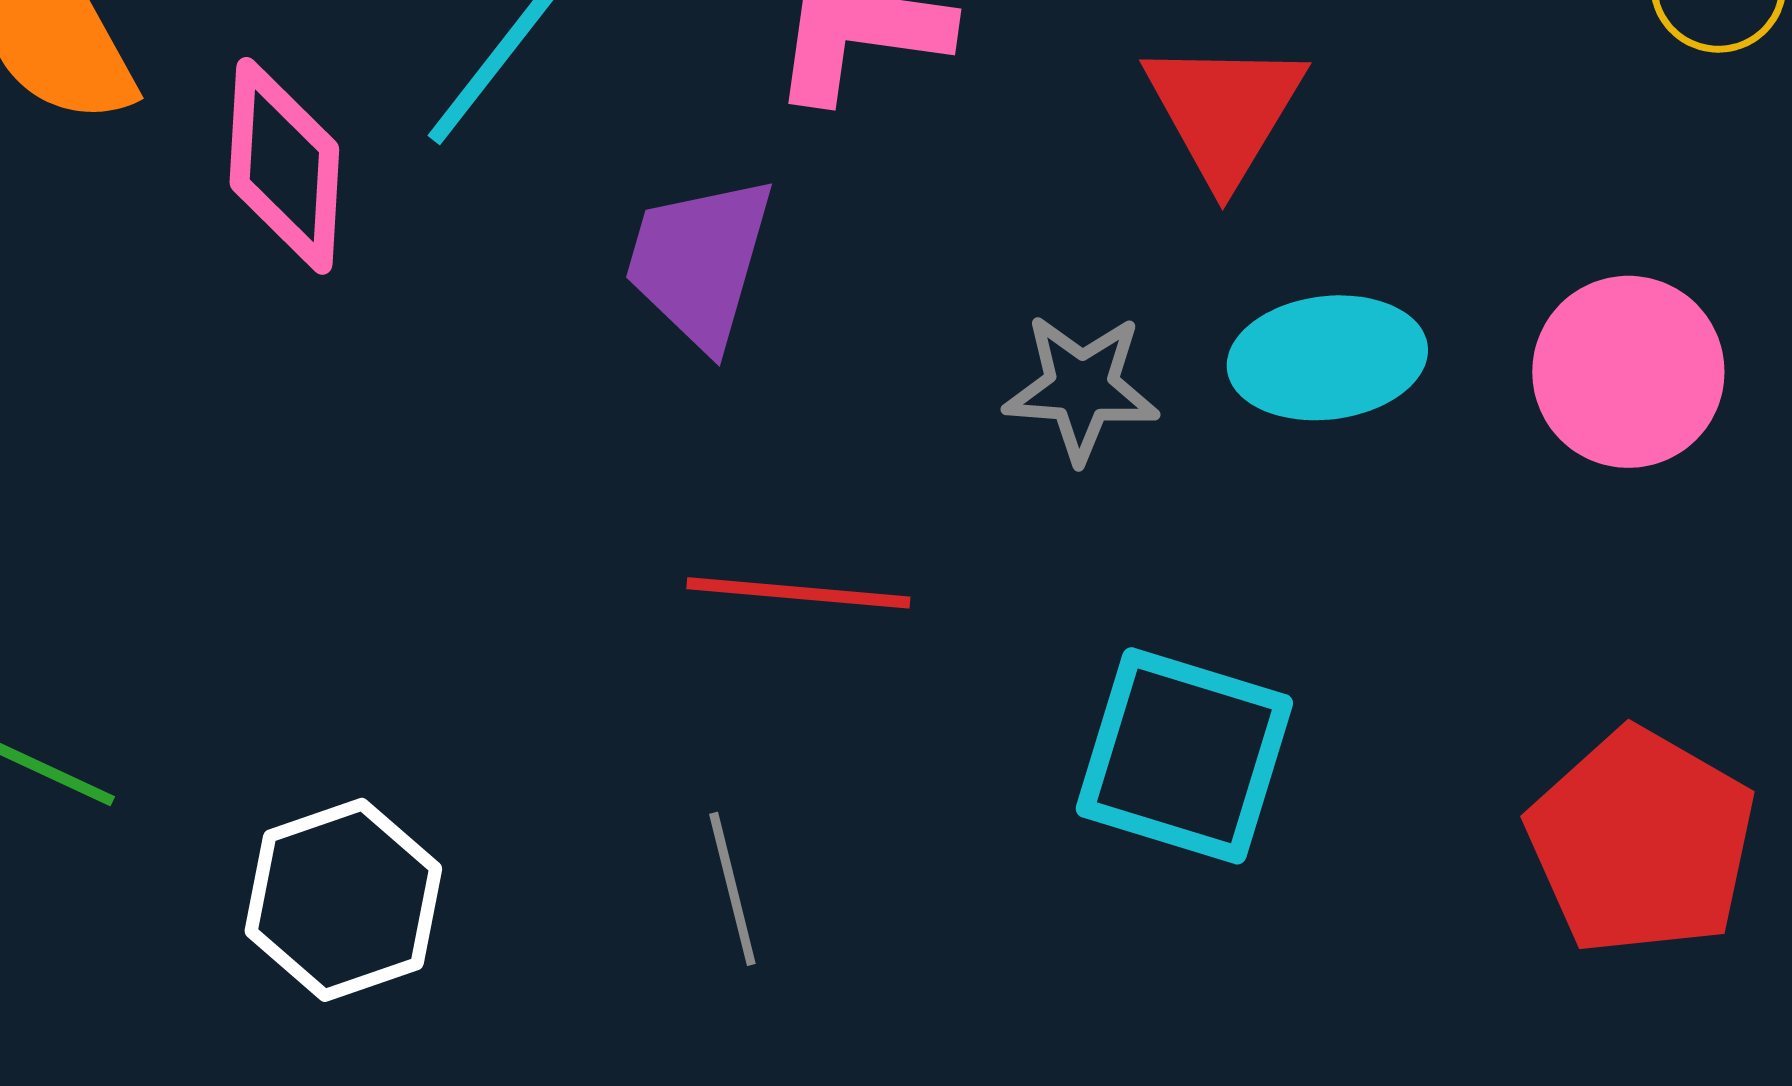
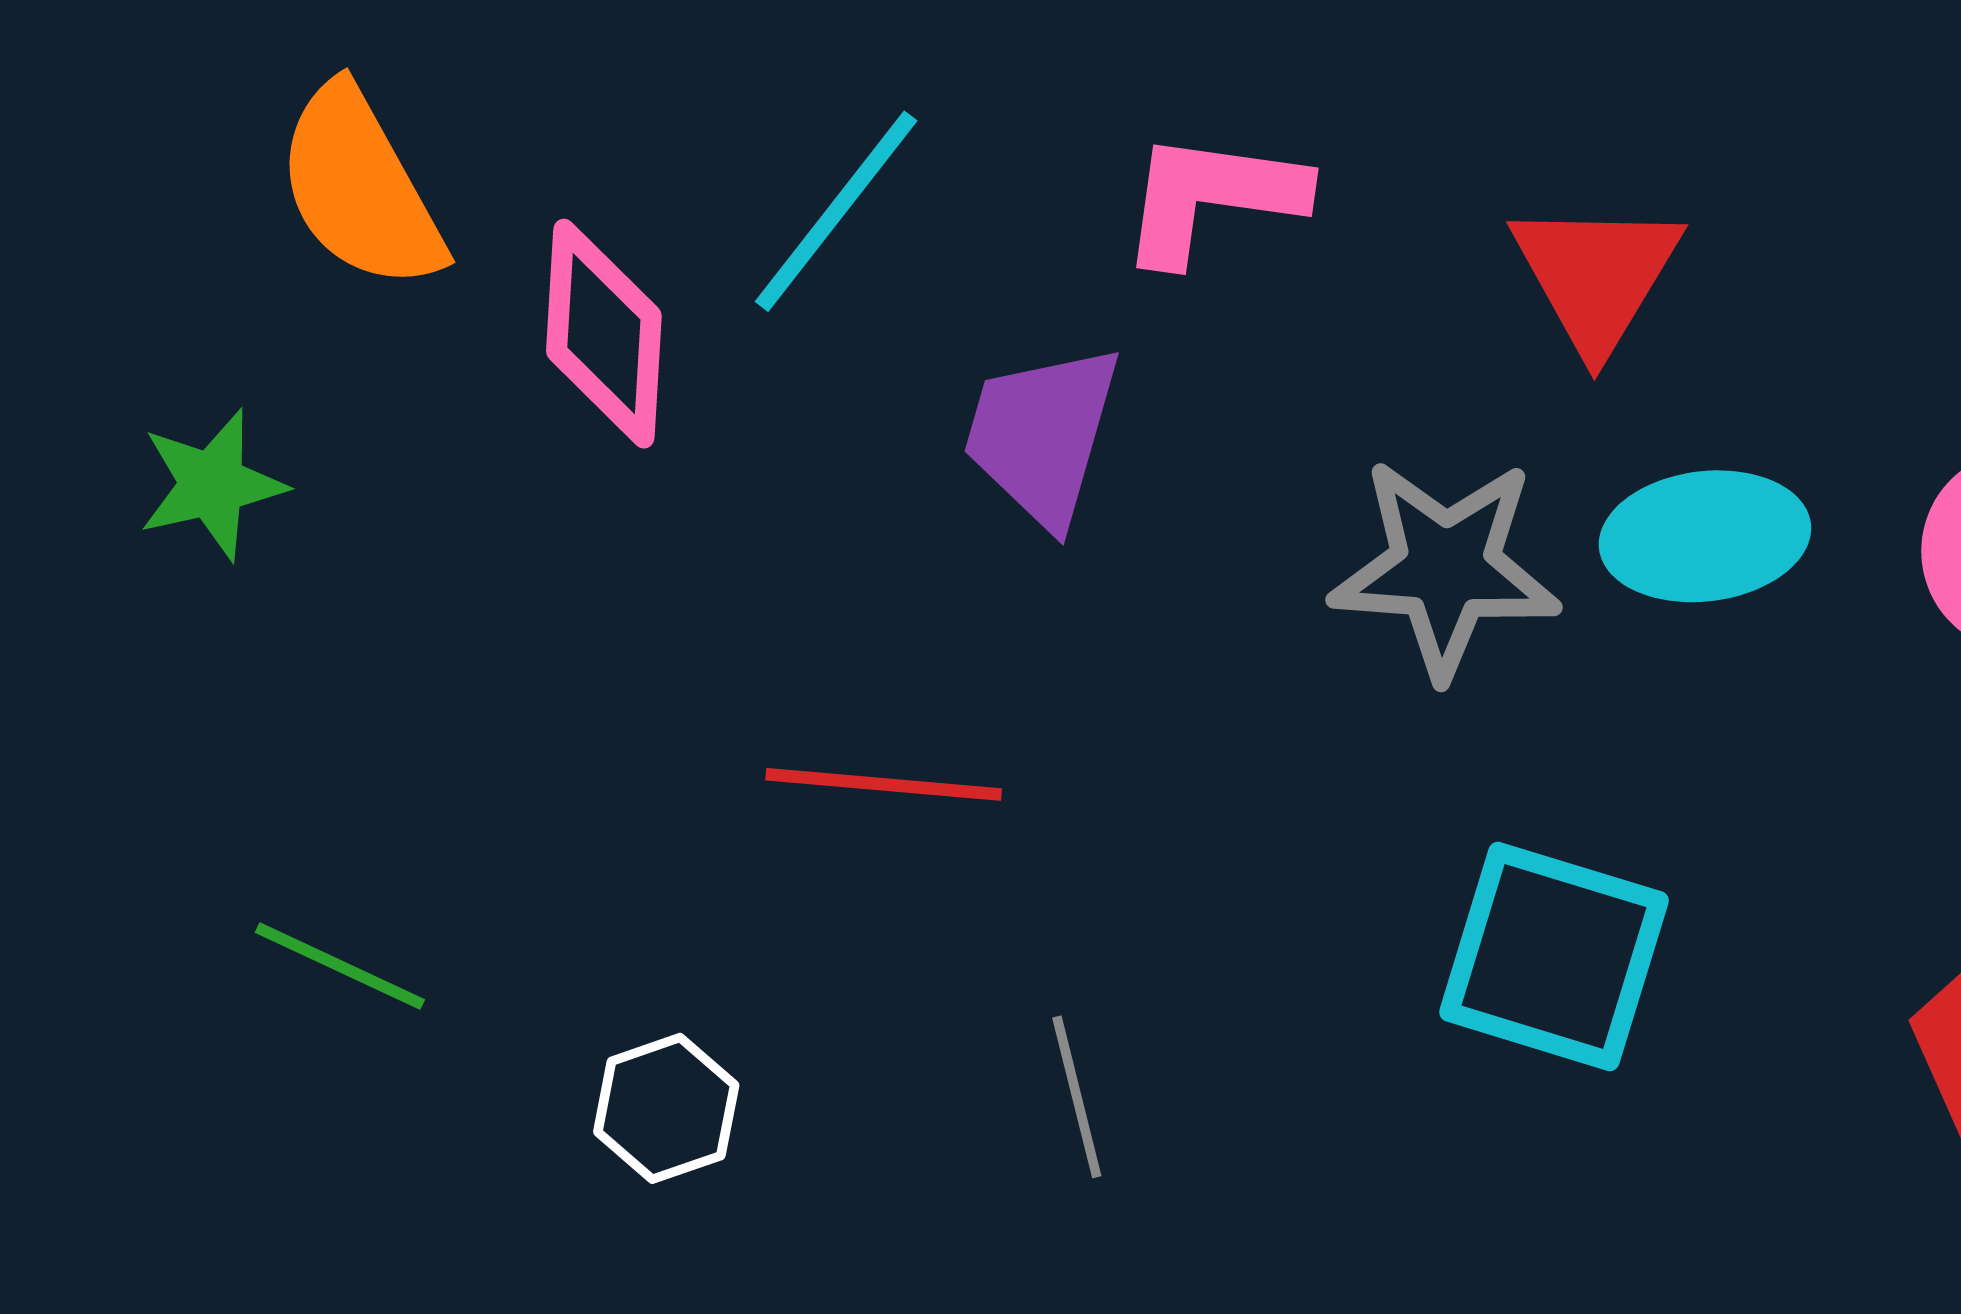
gray star: (1081, 388) -> (1445, 568), size x1.4
red line: (798, 593) -> (884, 784), moved
white hexagon: (343, 900) -> (666, 1108), size x0.7

